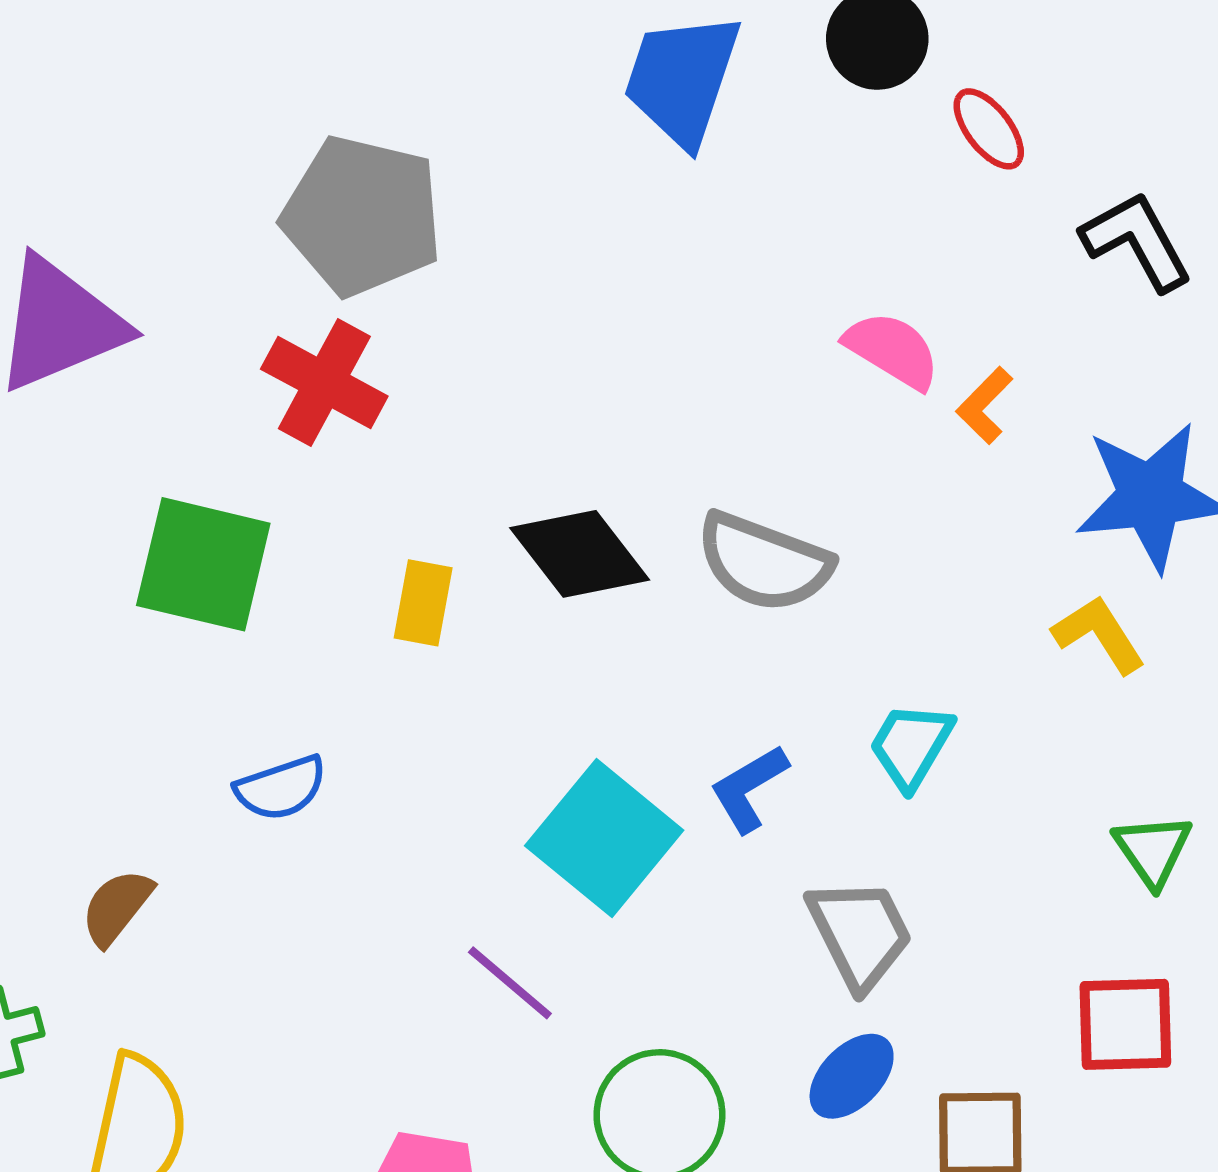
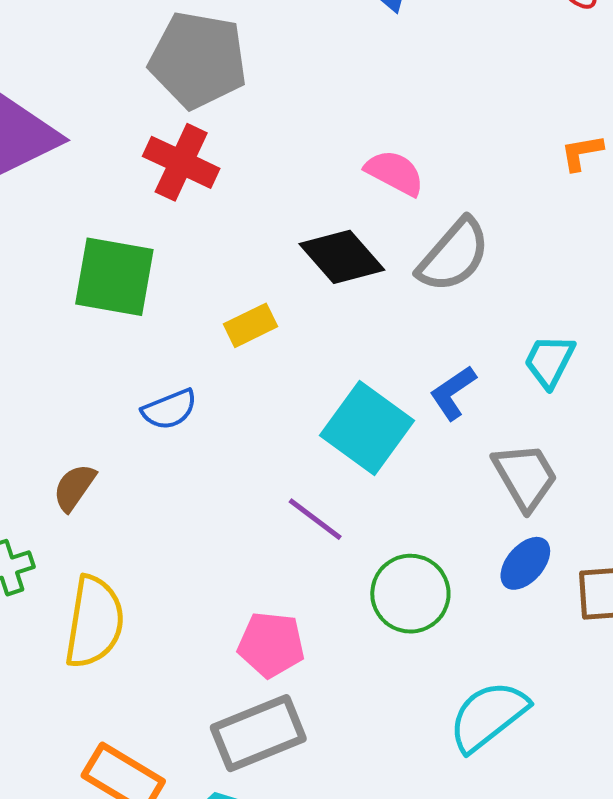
pink semicircle: (892, 350) -> (395, 173), moved
orange L-shape: (985, 405) -> (582, 152), turned 39
gray semicircle: (764, 562) -> (454, 255), turned -66
yellow rectangle: (423, 603) -> (251, 325), moved, turned 57

